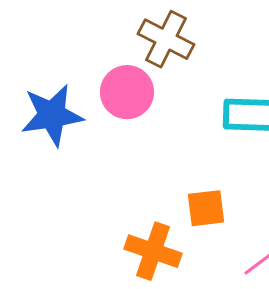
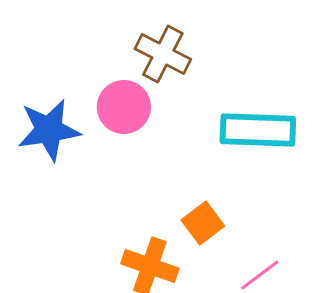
orange square: (206, 208) -> (203, 223), turned -30

